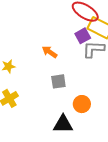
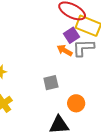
orange arrow: (50, 52) -> (65, 50), moved

